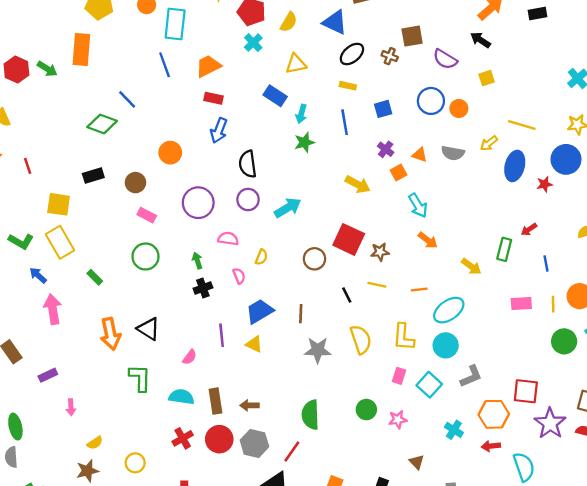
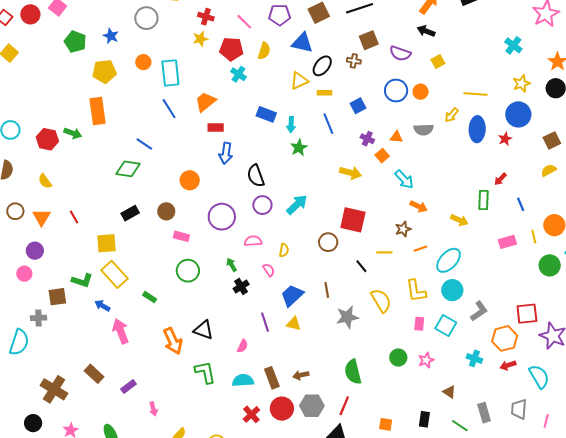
yellow triangle: (296, 64) -> (299, 81), moved
brown star: (380, 252) -> (403, 229), moved

